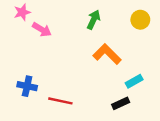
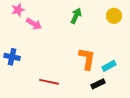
orange L-shape: (107, 54) -> (87, 59), moved, turned 55
blue cross: (27, 86) -> (12, 57), moved

